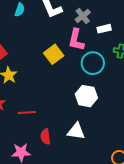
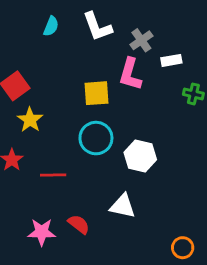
yellow square: (54, 54) -> (96, 93), turned 30
cyan circle: (93, 63) -> (96, 138), moved
red semicircle: (45, 137) -> (79, 224), moved, turned 133

